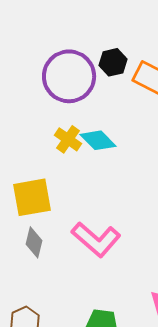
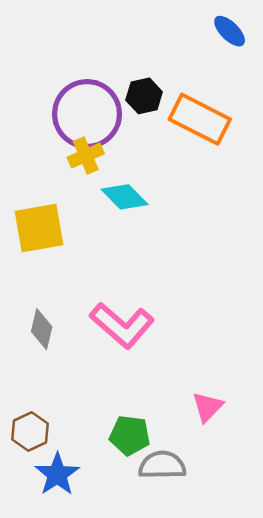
yellow cross: (68, 139) -> (86, 155), moved, turned 32
yellow square: (32, 197) -> (39, 228), moved

